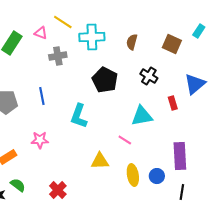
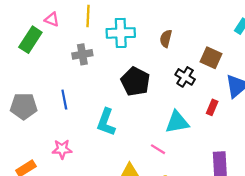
yellow line: (63, 22) -> (88, 16), turned 60
pink triangle: (41, 33) -> (52, 19), moved
brown square: (172, 44) -> (211, 58), moved
red rectangle: (173, 103) -> (212, 107), turned 40

